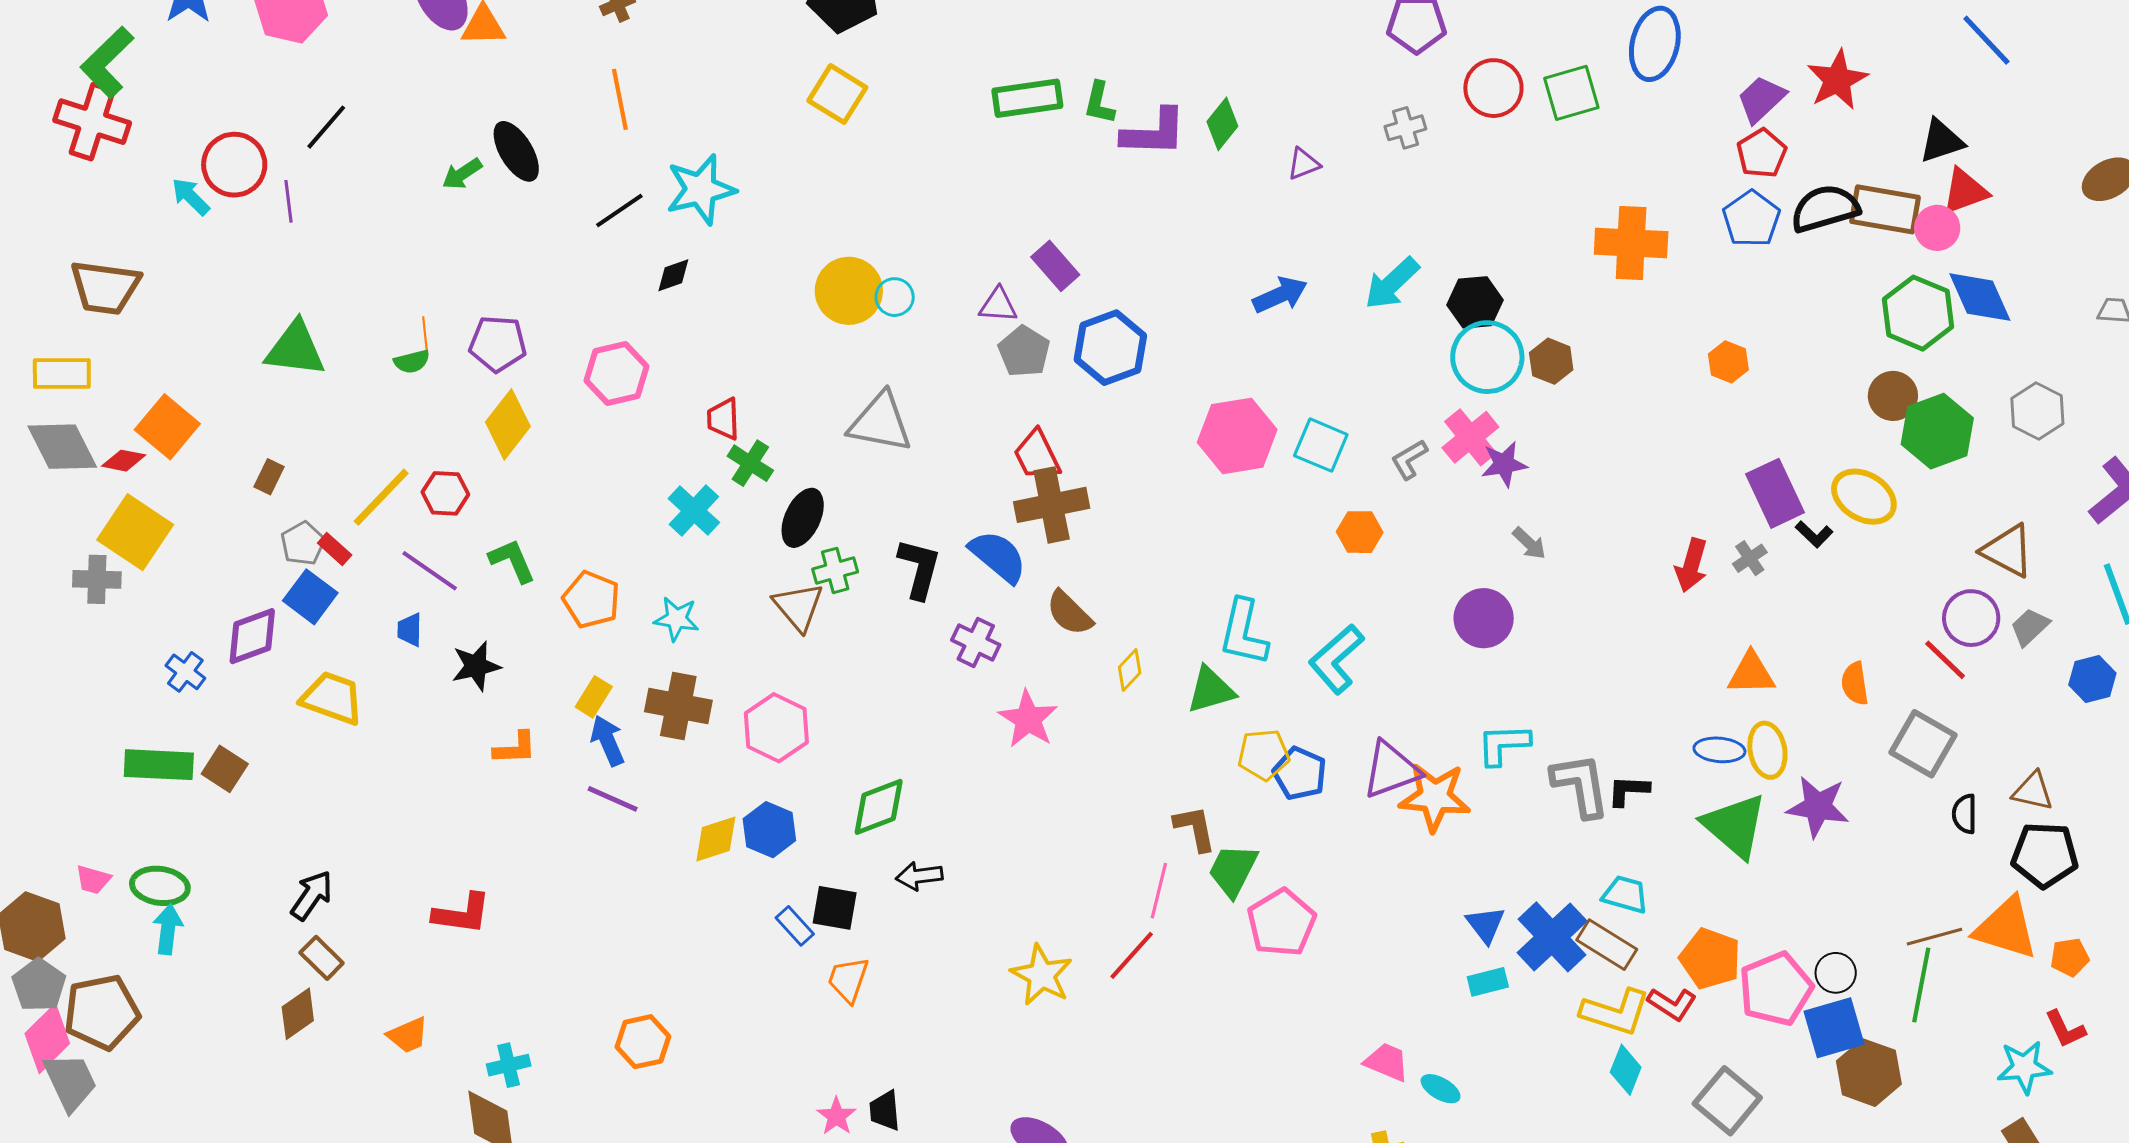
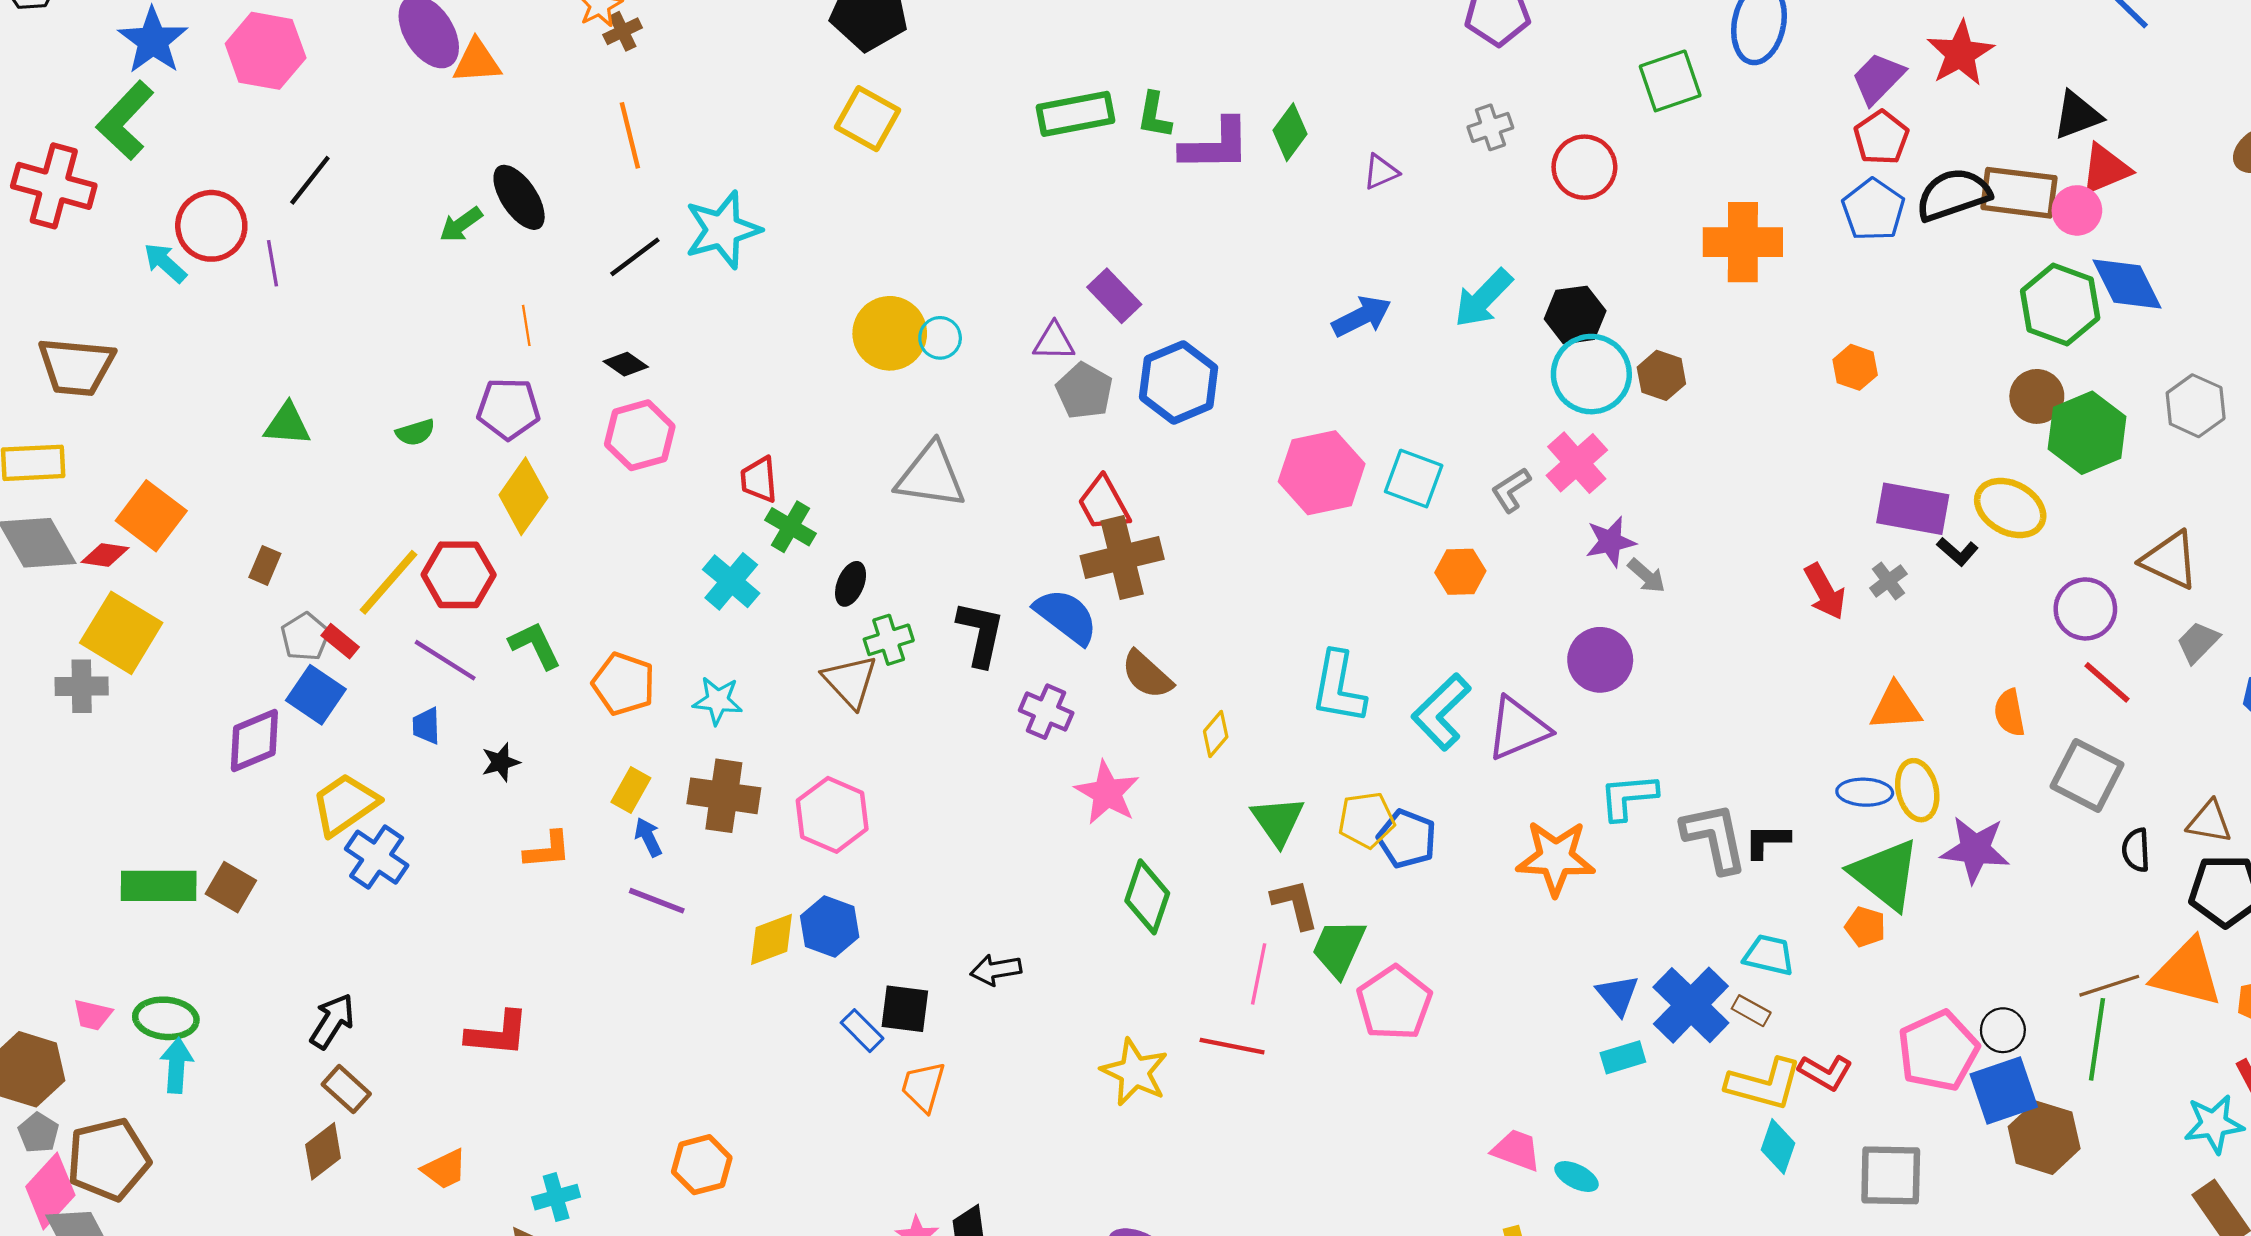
green L-shape: (107, 62) -> (125, 120), moved
red circle: (1493, 88) -> (1584, 167), moved
black diamond: (673, 275) -> (626, 364), moved, turned 57
orange line: (425, 335) -> (526, 325), moved
green triangle: (295, 349) -> (287, 424), size x0.7
purple star: (1504, 464) -> (1610, 542), moved
red hexagon: (445, 493) -> (459, 575), size x1.4
purple rectangle: (1775, 493) -> (1913, 509), turned -52
black ellipse: (803, 518) -> (851, 584), size x0.7
red arrow: (1691, 565) -> (1825, 592), turned -42
purple circle: (1971, 618) -> (2085, 609), moved
black star: (476, 666) -> (501, 762), size x0.7
blue cross: (185, 672) -> (377, 857), moved, size x1.4
green triangle: (1211, 690) -> (1278, 821), moved, turned -46
yellow trapezoid: (332, 698) -> (345, 804), turned -52
blue arrow: (608, 741) -> (648, 837), size x0.7
purple triangle: (1391, 770) -> (1518, 729), moved
green diamond: (879, 807) -> (1147, 897), moved, turned -48
brown rectangle: (1607, 945) -> (1751, 1011), size x0.6
red line: (1132, 955) -> (1232, 1046), turned 62
orange pentagon: (1710, 959) -> (1865, 927), moved, size x0.6
gray pentagon: (39, 985) -> (38, 1133), size x0.7
gray square: (1727, 1101) -> (1891, 1175), turned -36

